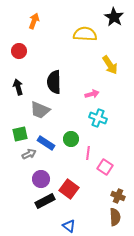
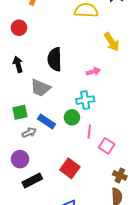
cyan cross: (98, 118) -> (85, 100), moved, turned -30
purple circle: (41, 179) -> (20, 159), moved
black rectangle: (45, 201) -> (32, 181), moved

